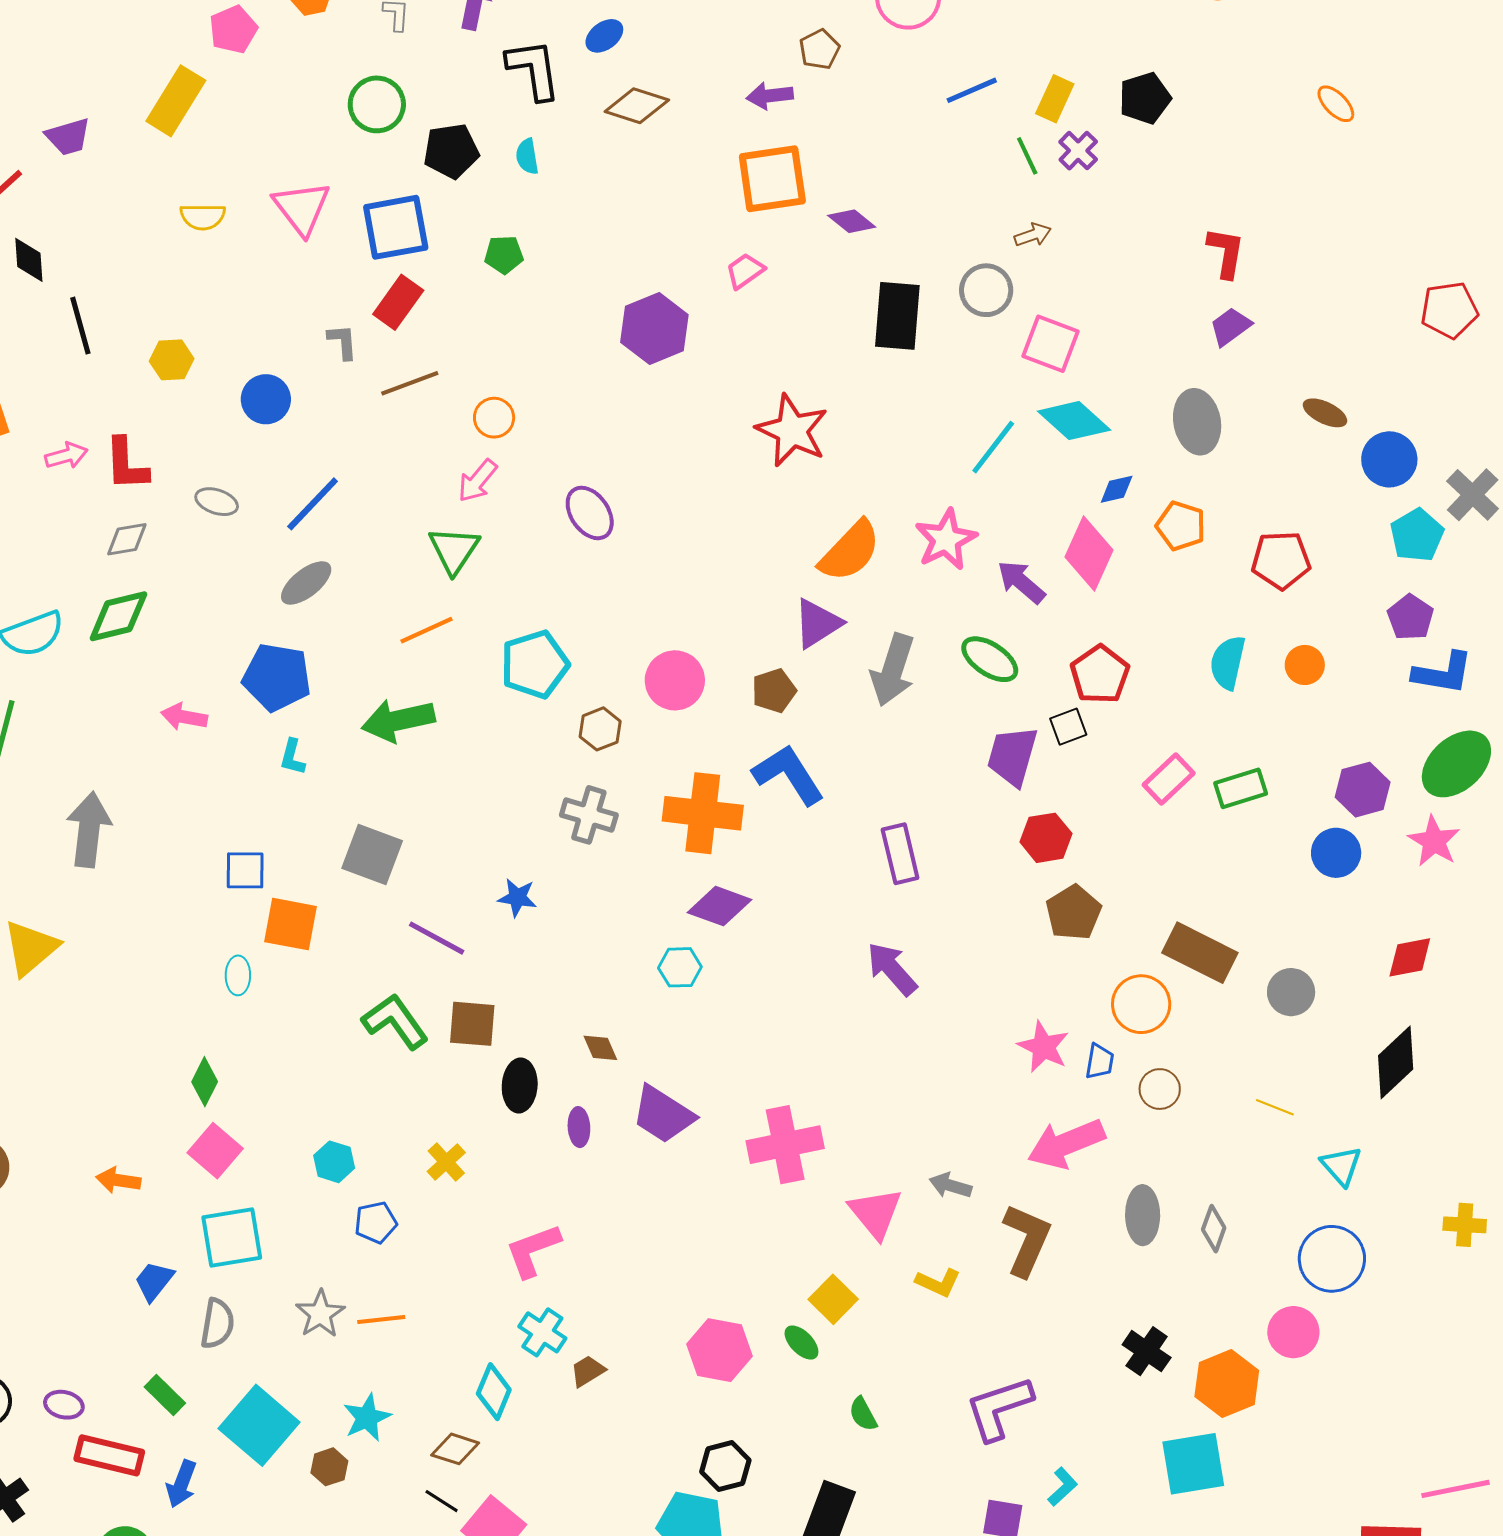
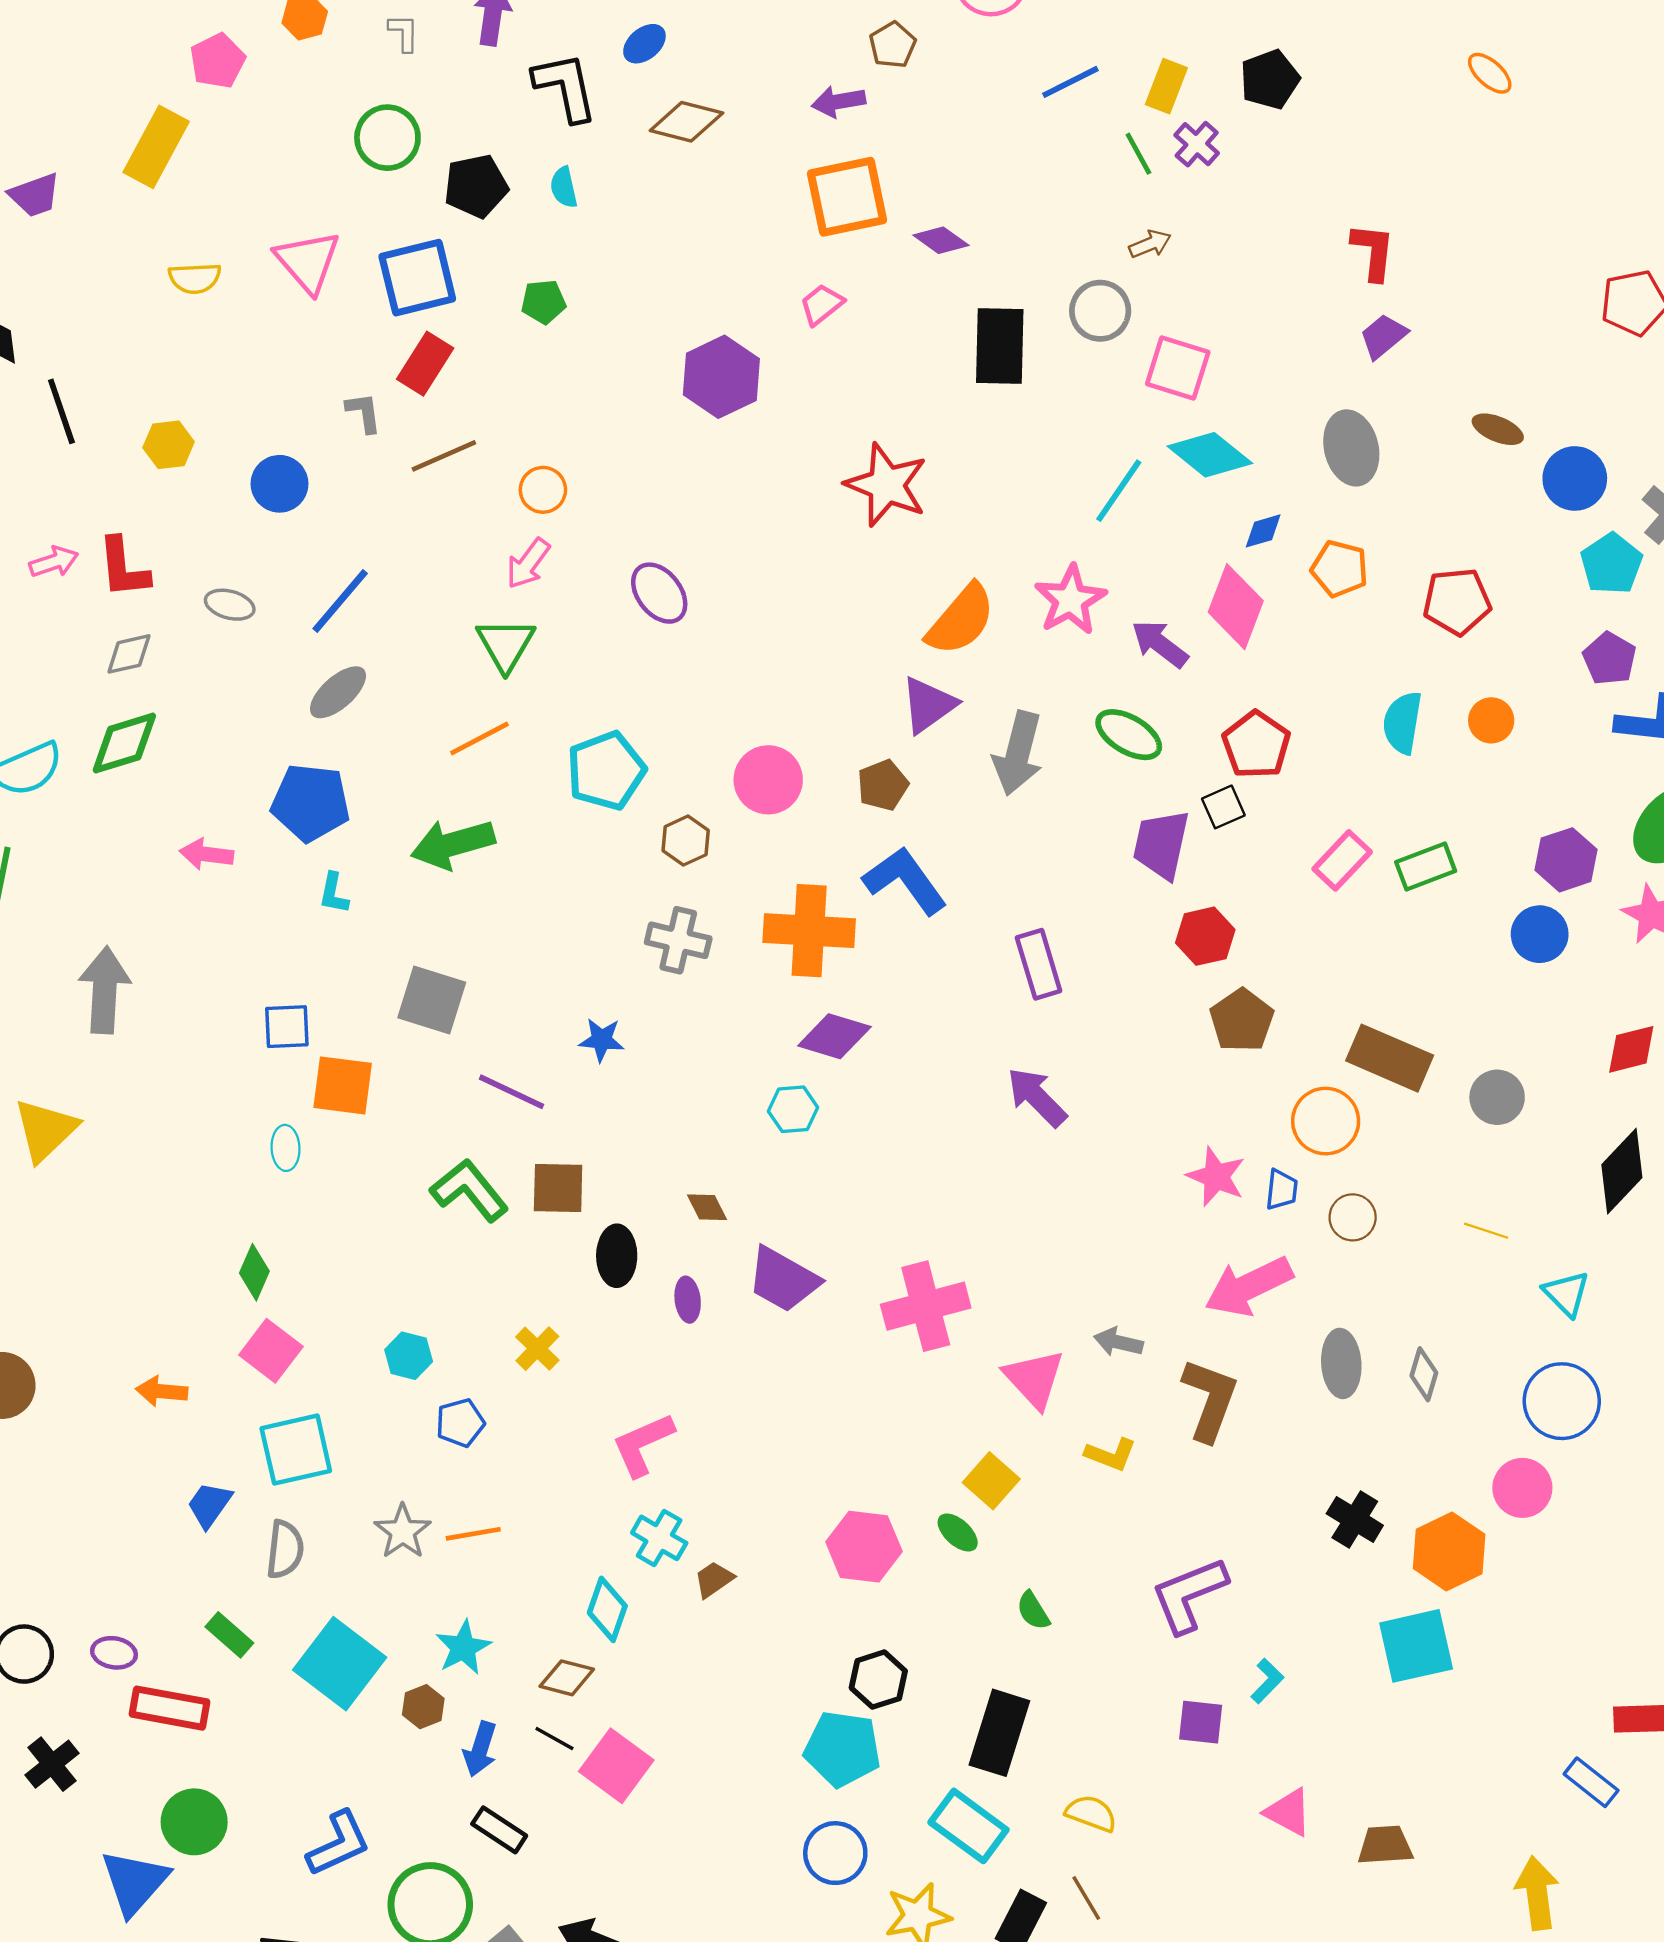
blue arrow: (181, 1484) -> (480, 1749), moved

